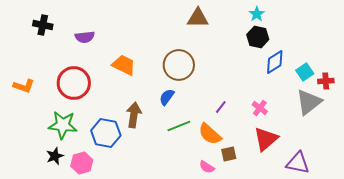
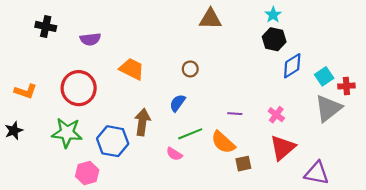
brown circle: (179, 65) -> (190, 69), size x0.5
purple line: (221, 107) -> (235, 114), turned 56
black star: (55, 156) -> (14, 131), moved
pink semicircle: (207, 167) -> (174, 154), moved

